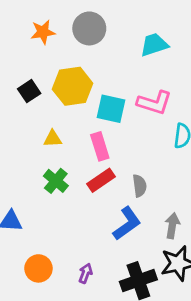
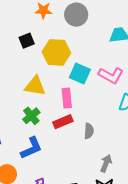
black square: (29, 91) -> (27, 41), moved
yellow triangle: (53, 139) -> (35, 86), size x1.6
blue L-shape: (127, 223) -> (31, 148), moved

